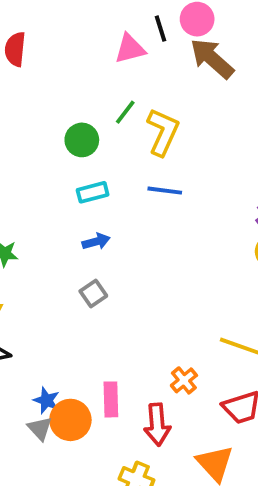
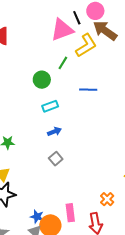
pink triangle: (130, 49) -> (62, 30), size x1.4
yellow L-shape: (163, 132) -> (86, 45), moved, turned 40
blue line: (165, 191) -> (88, 90), moved

